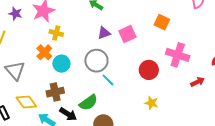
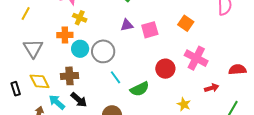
orange cross: (44, 52) -> (65, 35), turned 35
gray circle: (96, 61) -> (103, 51), moved
cyan line: (108, 80) -> (115, 77), moved
green semicircle: (88, 103) -> (140, 89), moved
yellow star: (151, 103) -> (184, 104), moved

